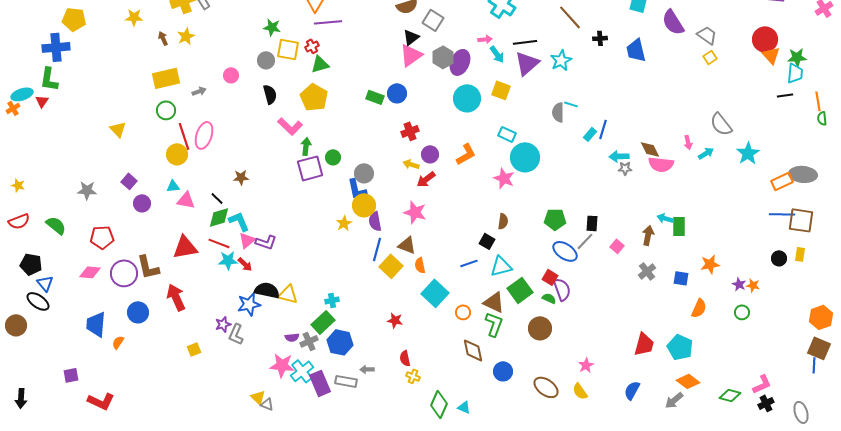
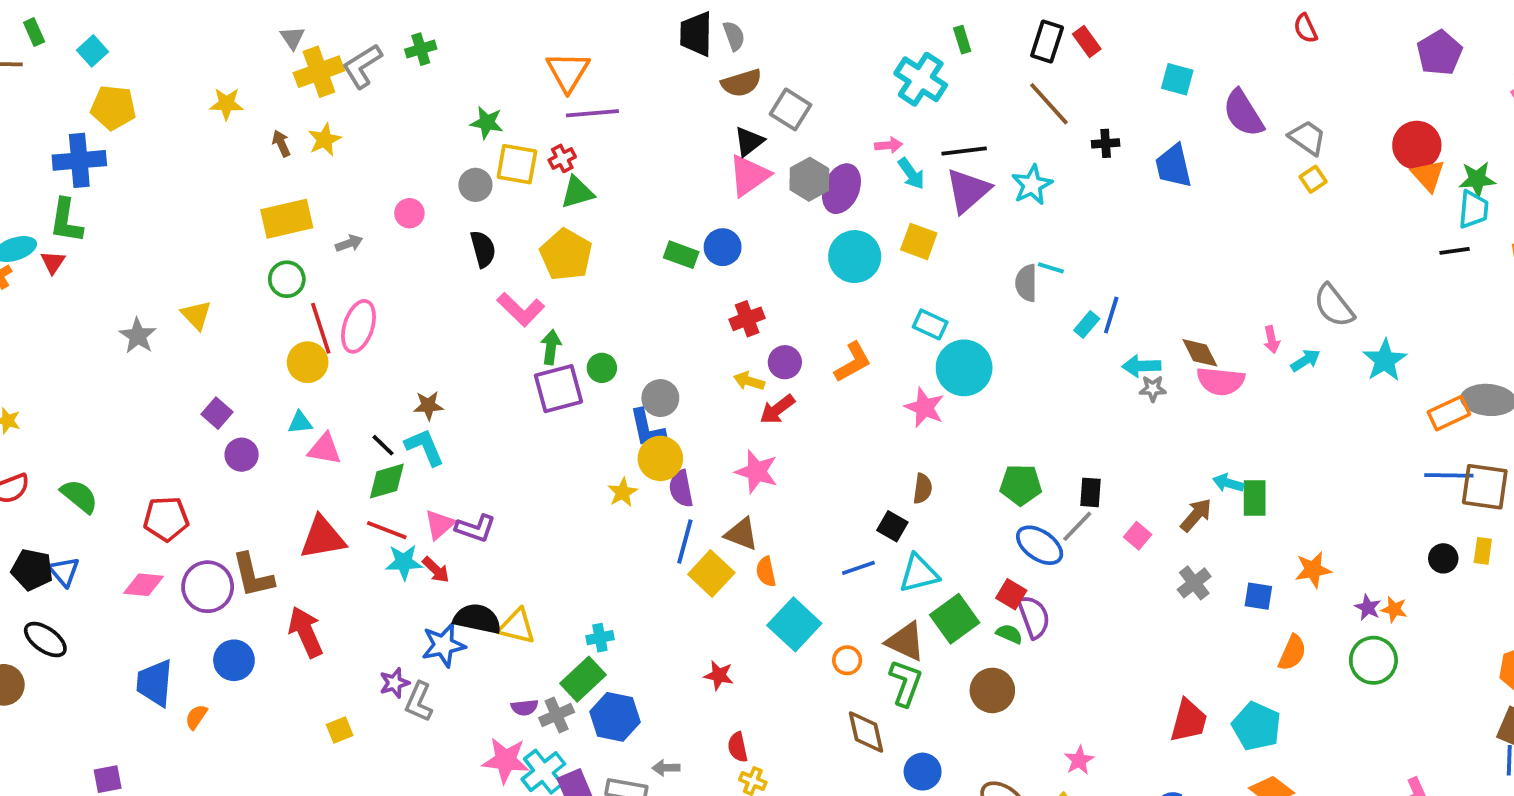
gray star: (87, 190) -> (138, 336), moved, turned 30
cyan L-shape: (239, 221) -> (425, 447), moved
brown arrow: (648, 235) -> (1196, 515), turned 30
blue triangle: (45, 283) -> (64, 572), moved
green circle: (742, 312) -> (1373, 660), size x1.6

